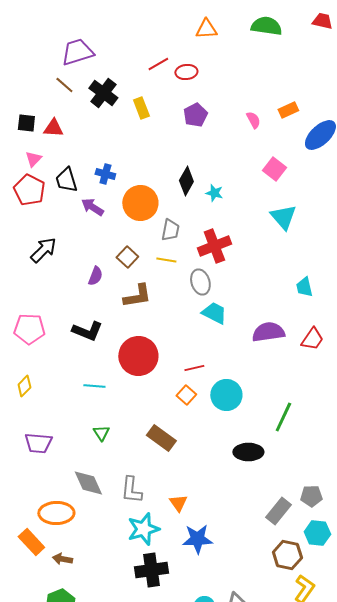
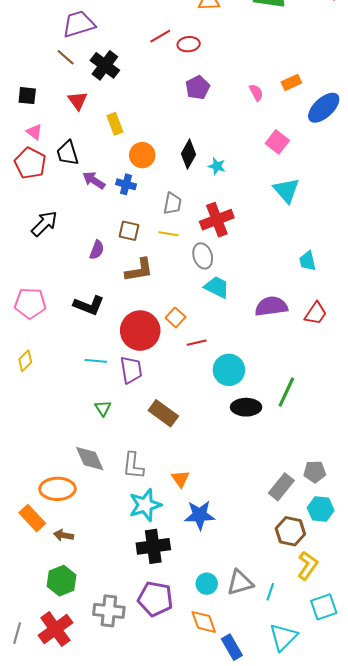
yellow rectangle: (141, 108) -> (115, 124), moved
red triangle: (53, 128) -> (78, 101), moved, turned 50
pink triangle: (33, 159) -> (34, 132), turned -36
blue cross: (105, 174) -> (126, 184), moved
orange circle: (140, 203) -> (142, 155), moved, size x0.7
brown square: (127, 257) -> (129, 231), turned -30
orange square: (186, 395) -> (175, 317), moved
purple trapezoid: (38, 443) -> (131, 370), moved, turned -104
black ellipse: (248, 452) -> (246, 407), moved

